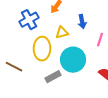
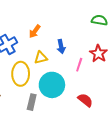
gray rectangle: (53, 77) -> (32, 102), turned -49

